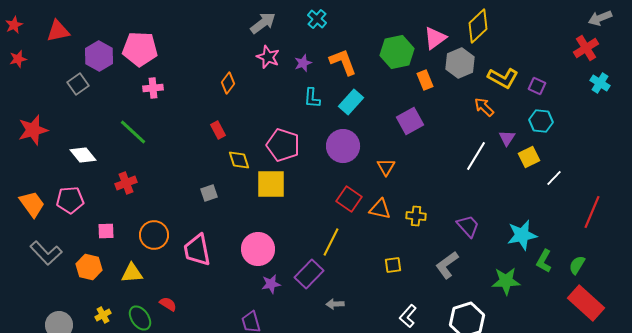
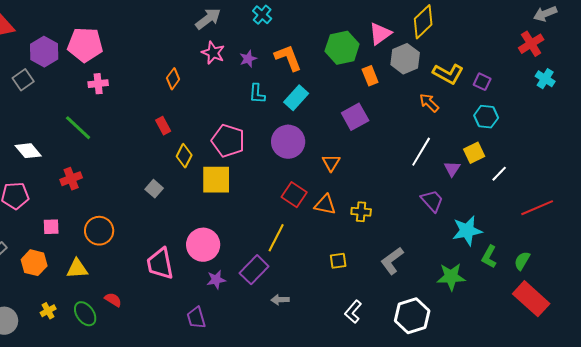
purple triangle: (507, 138) -> (452, 169), moved
yellow diamond: (239, 160) -> (184, 156), turned 45
gray square: (209, 193) -> (154, 189), turned -30
red line: (592, 212) -> (537, 208), turned 44
purple trapezoid: (468, 226) -> (432, 201), moved
pink trapezoid: (197, 250) -> (160, 264), moved

